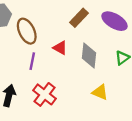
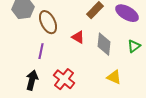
purple line: (32, 61) -> (41, 51), moved

